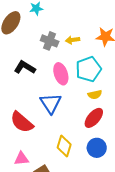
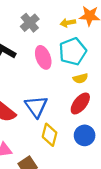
yellow arrow: (73, 40) -> (68, 23), moved
gray cross: (50, 41) -> (30, 23), turned 30
blue triangle: (51, 103) -> (36, 106), moved

